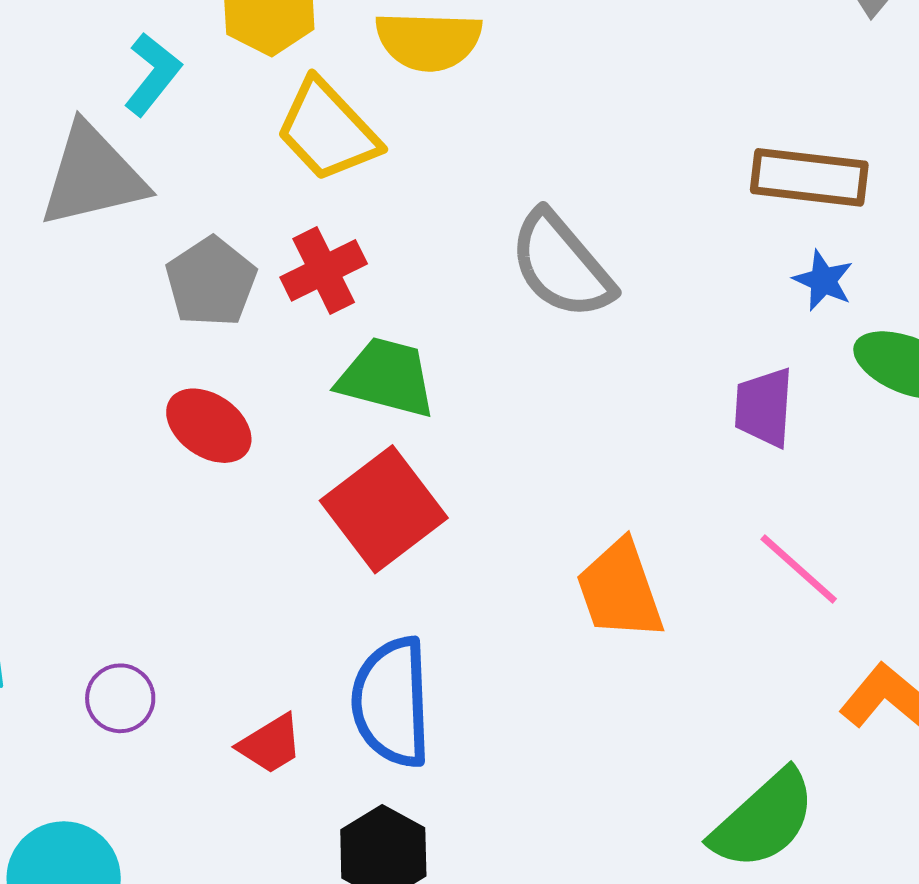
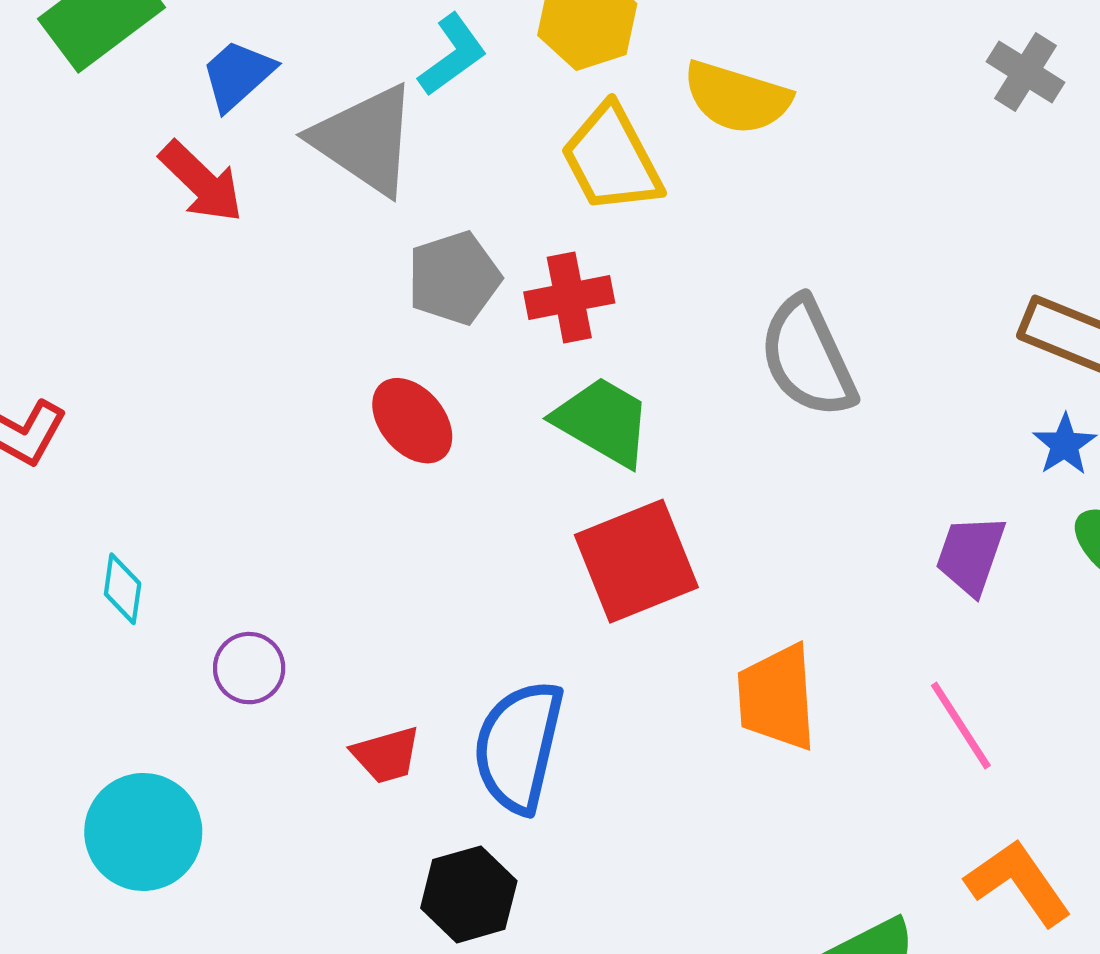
gray triangle: (93, 176) -> (365, 140), turned 32
red square: (384, 509) -> (636, 561), moved

